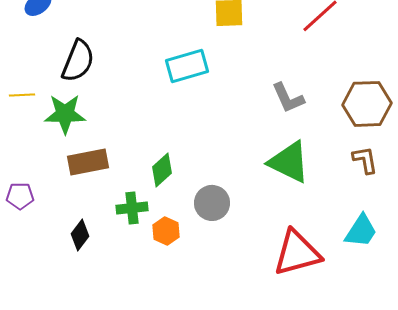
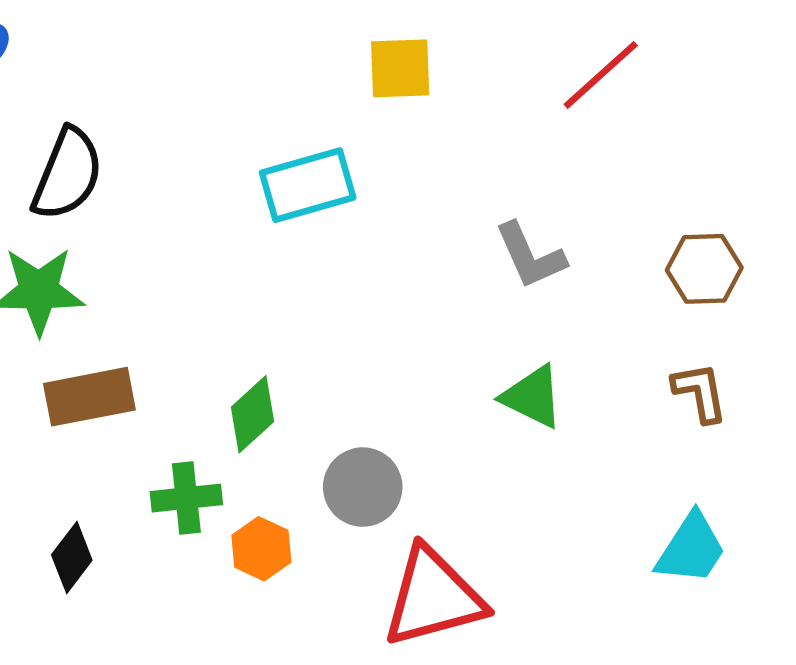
brown hexagon: (367, 104) -> (704, 269), size x0.7
green triangle: (289, 162) -> (532, 397), size x0.7
red triangle: (297, 253) -> (433, 597), moved

